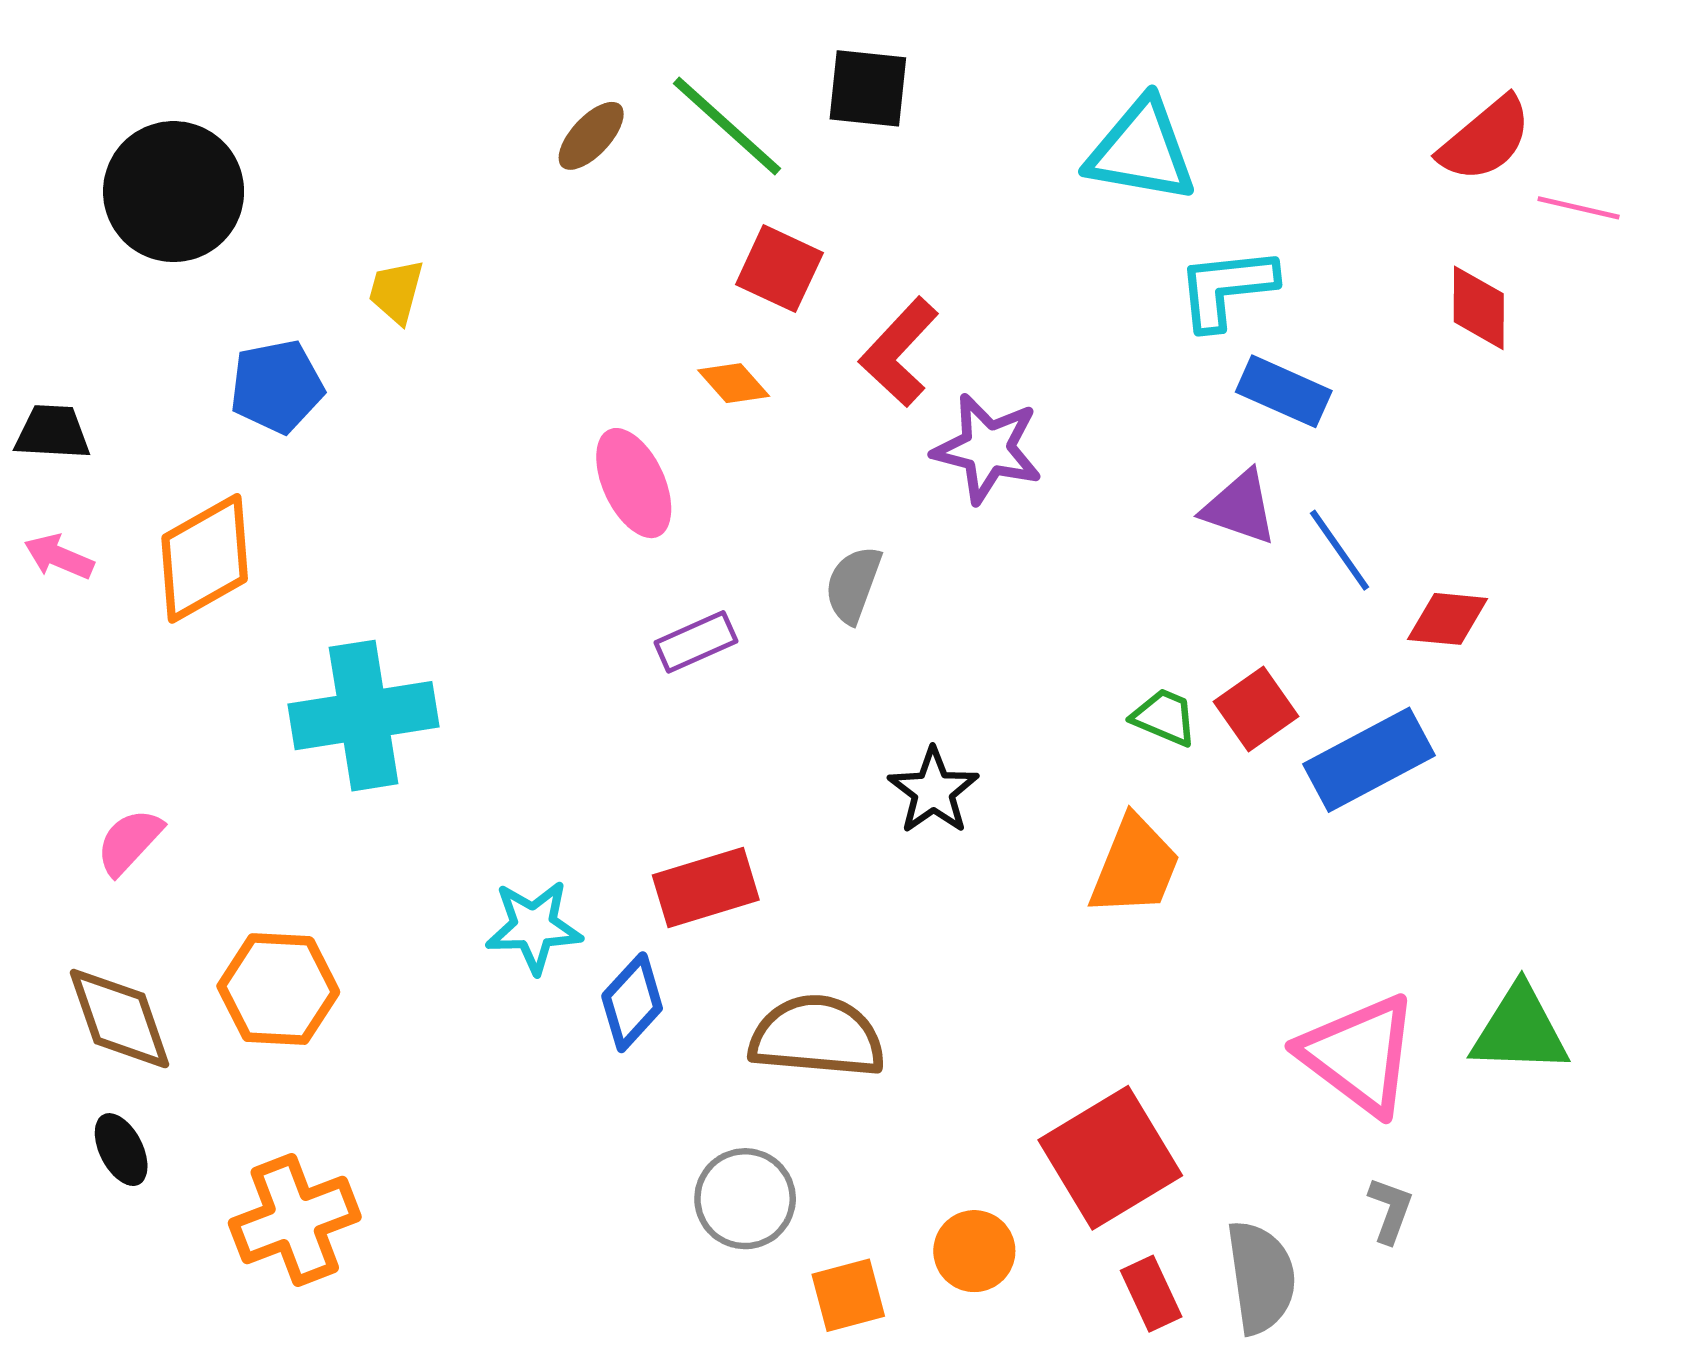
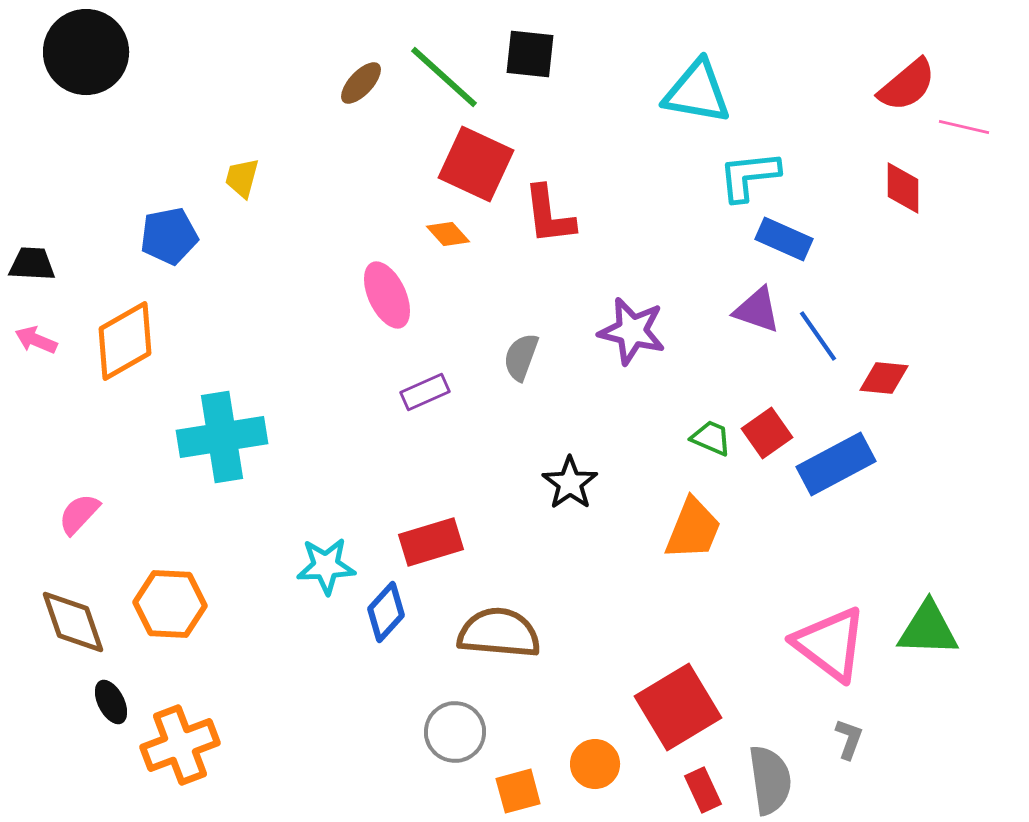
black circle: (174, 192) -> (86, 52), moved
red square: (779, 269) -> (476, 164), size x1.4
red L-shape: (899, 352) -> (549, 215), turned -50
purple star: (987, 449) -> (632, 331), moved
black ellipse: (121, 1150) -> (111, 702), moved

